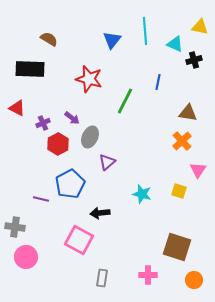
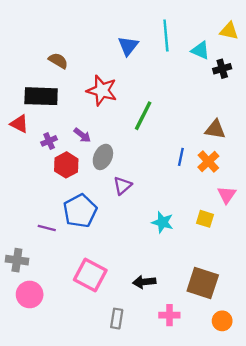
brown semicircle: (49, 39) -> (58, 61), moved
black rectangle: (30, 69) -> (41, 96), moved
blue line: (158, 82) -> (181, 157), moved
black arrow: (100, 213) -> (144, 282), moved

